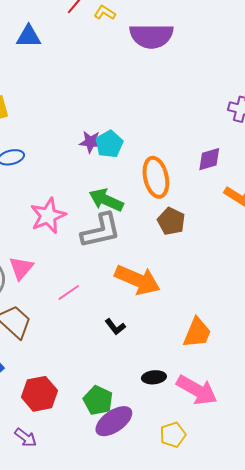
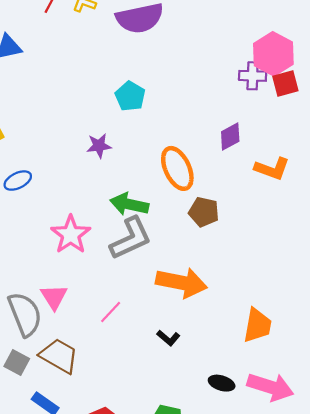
cyan pentagon: (109, 144) -> (130, 96), moved
black ellipse: (154, 377) -> (222, 383), turned 35

